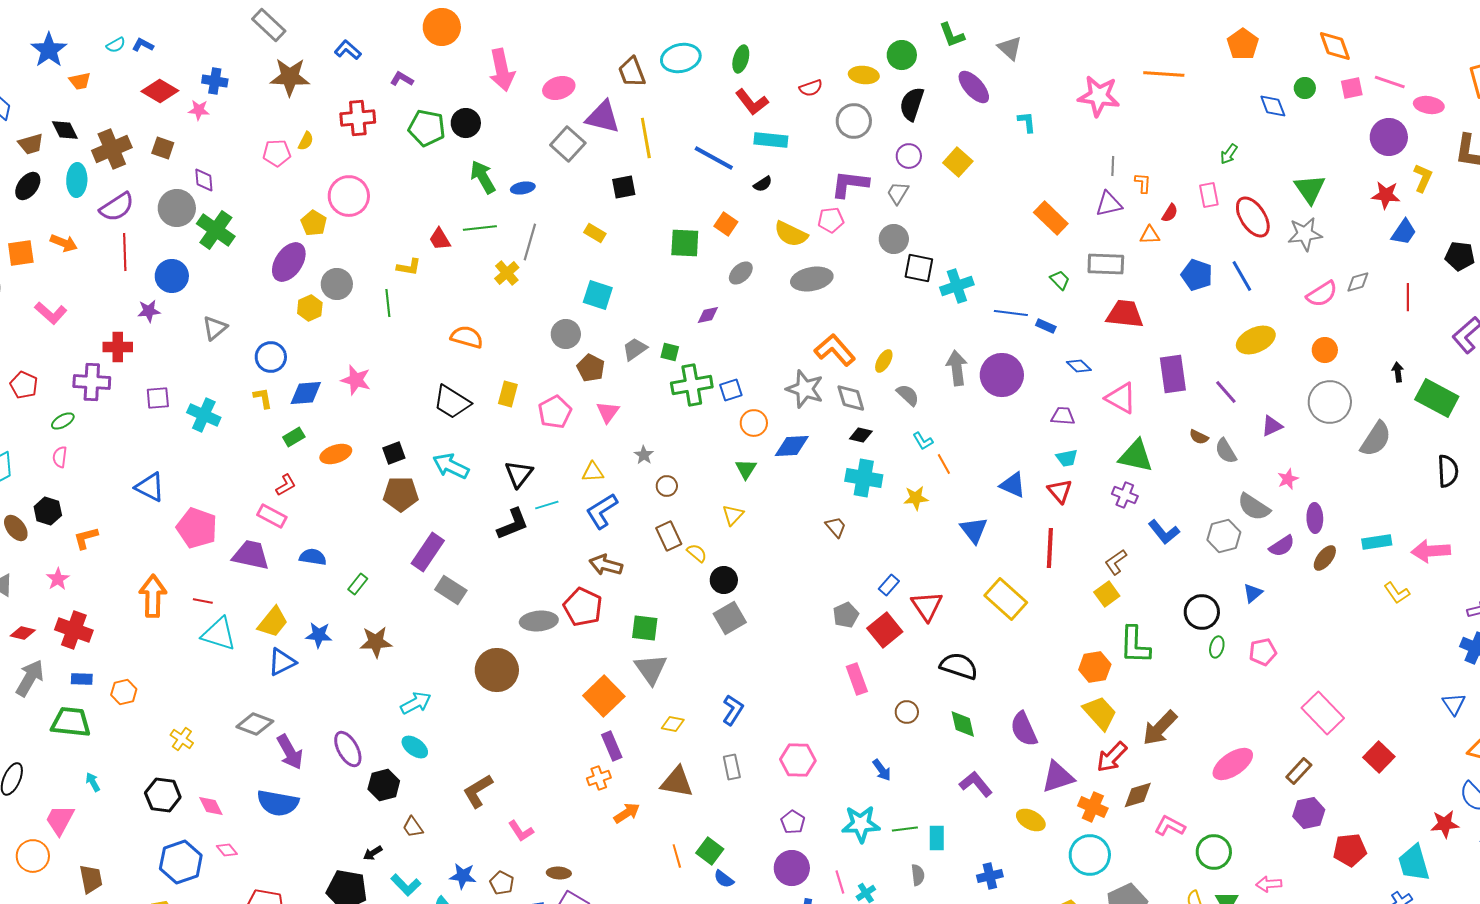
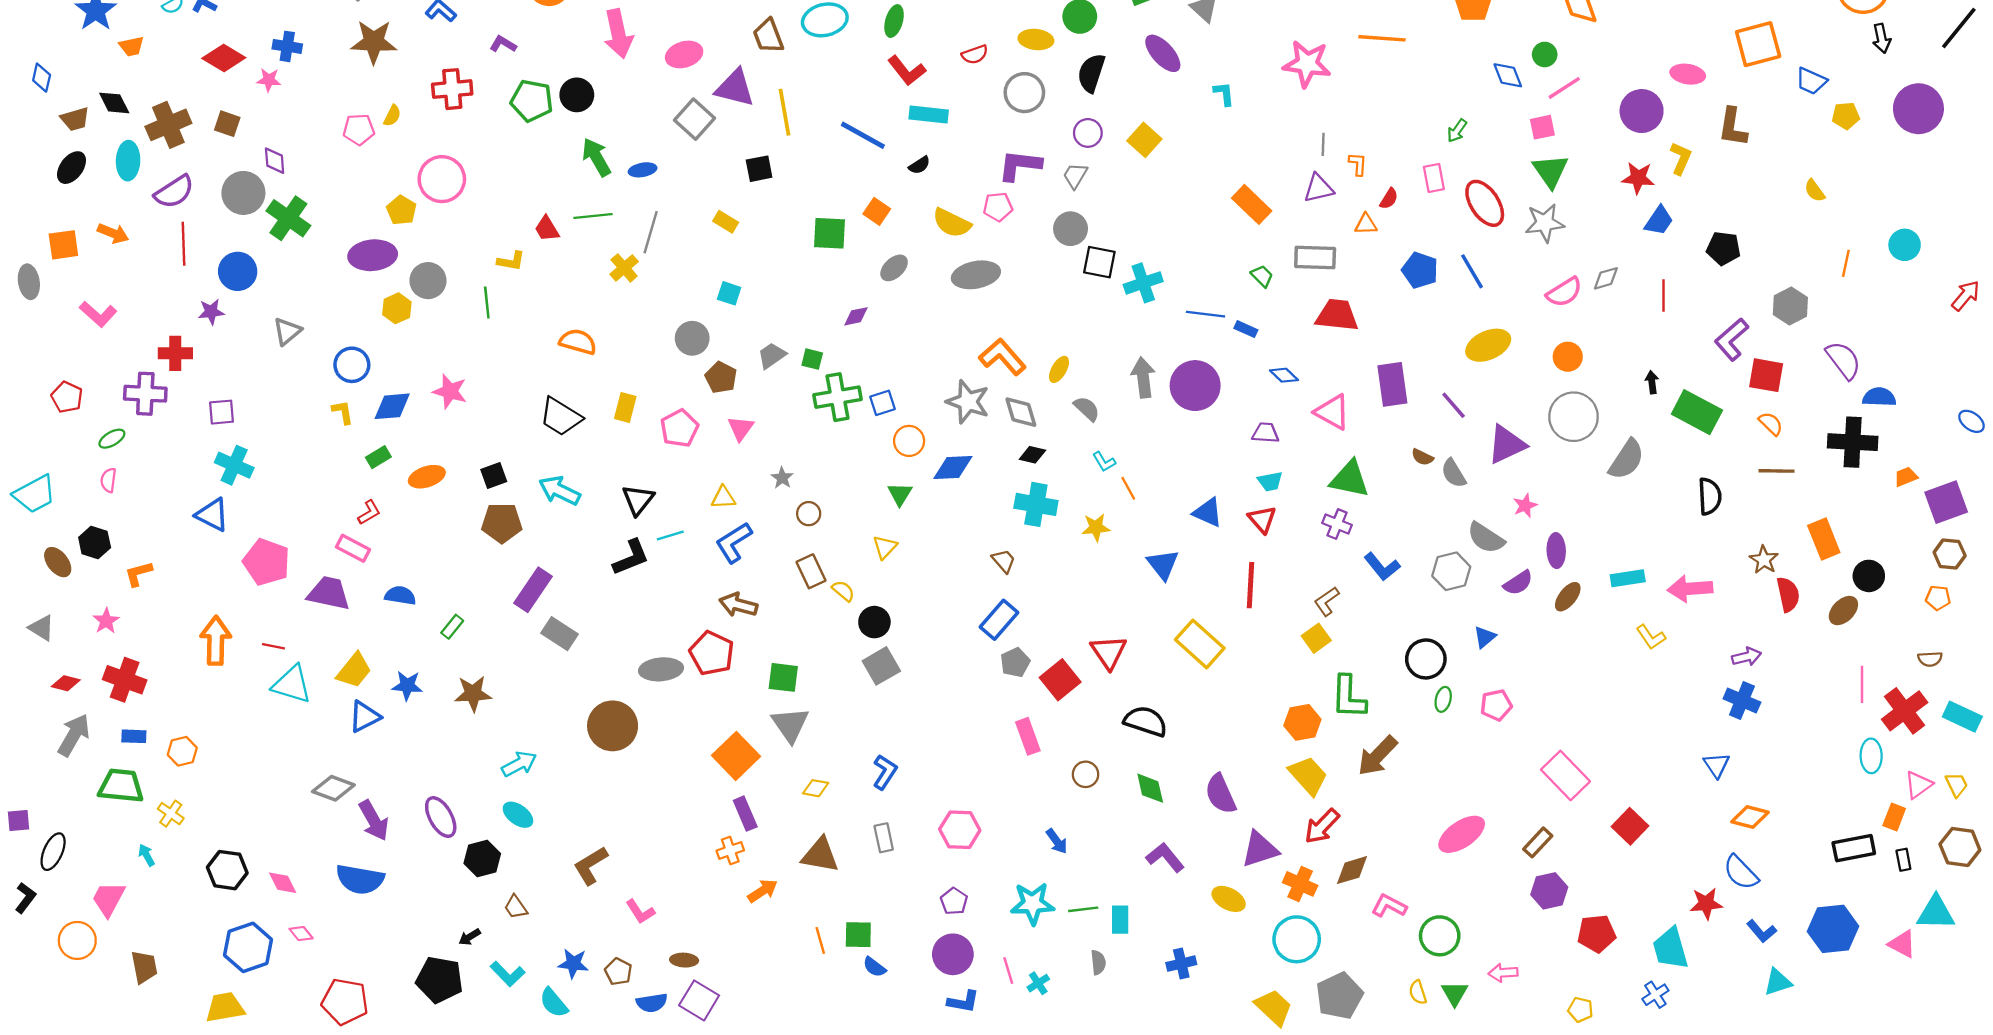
pink line: (1390, 82) -> (1564, 88), moved, turned -52
pink square: (1352, 88) -> (1542, 127), moved
purple ellipse: (289, 262) -> (373, 255), turned 51
cyan square: (598, 295) -> (729, 293), size x0.7
cyan cross: (204, 415) -> (234, 465), moved
purple triangle: (1272, 426) -> (1507, 444), size x1.6
blue rectangle: (889, 585) -> (999, 620), moved, size x1.6
brown arrow: (1160, 728) -> (1377, 756), moved
yellow cross: (182, 739) -> (171, 814), moved
green square: (710, 851) -> (858, 935), turned -36

